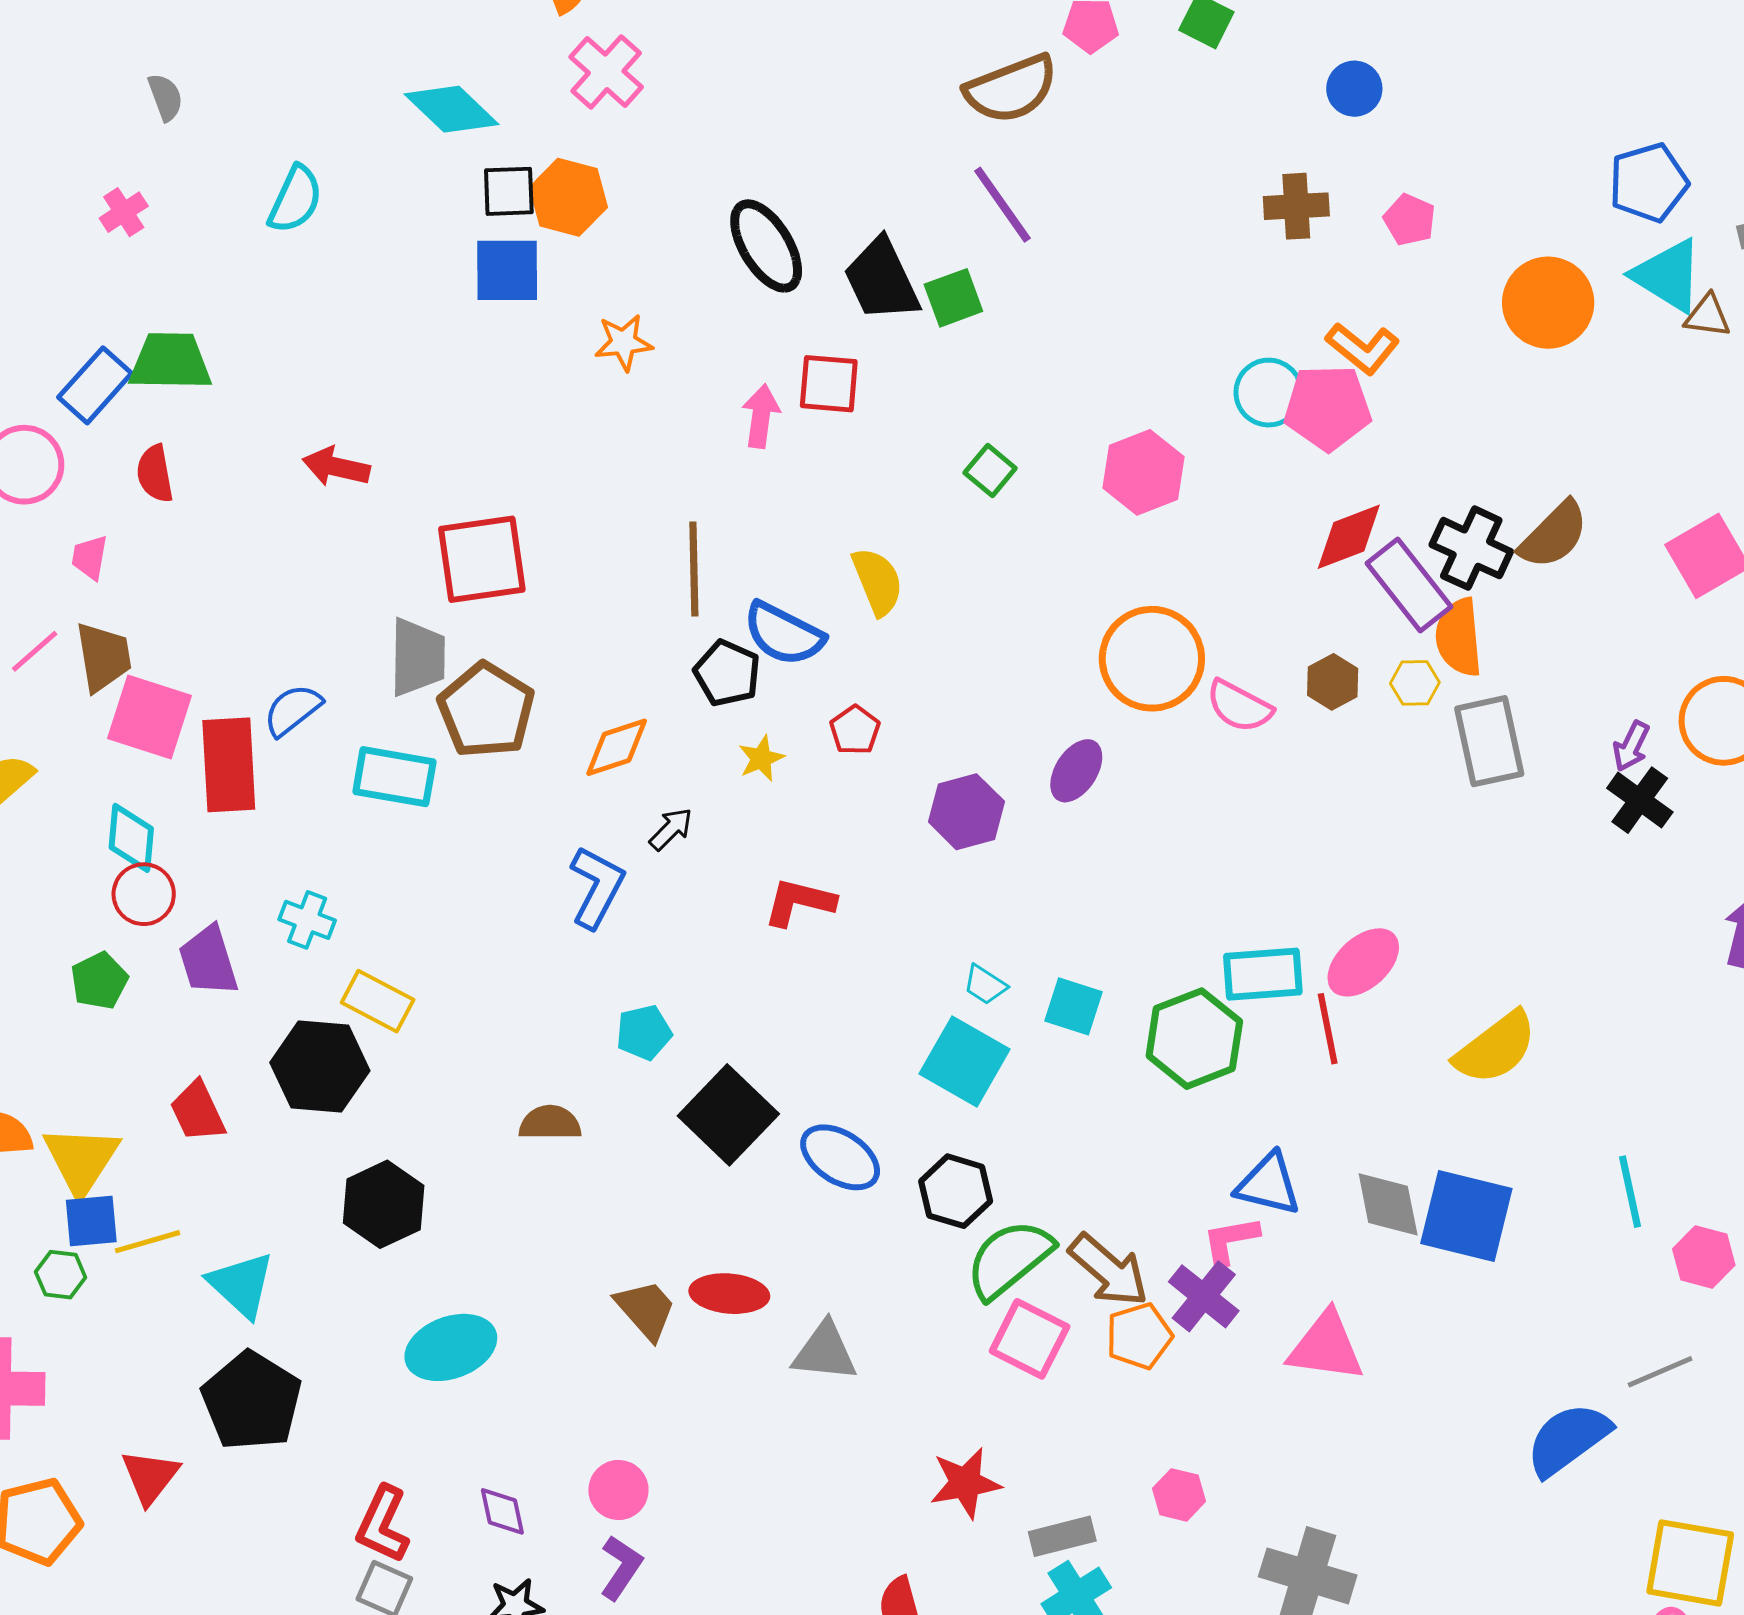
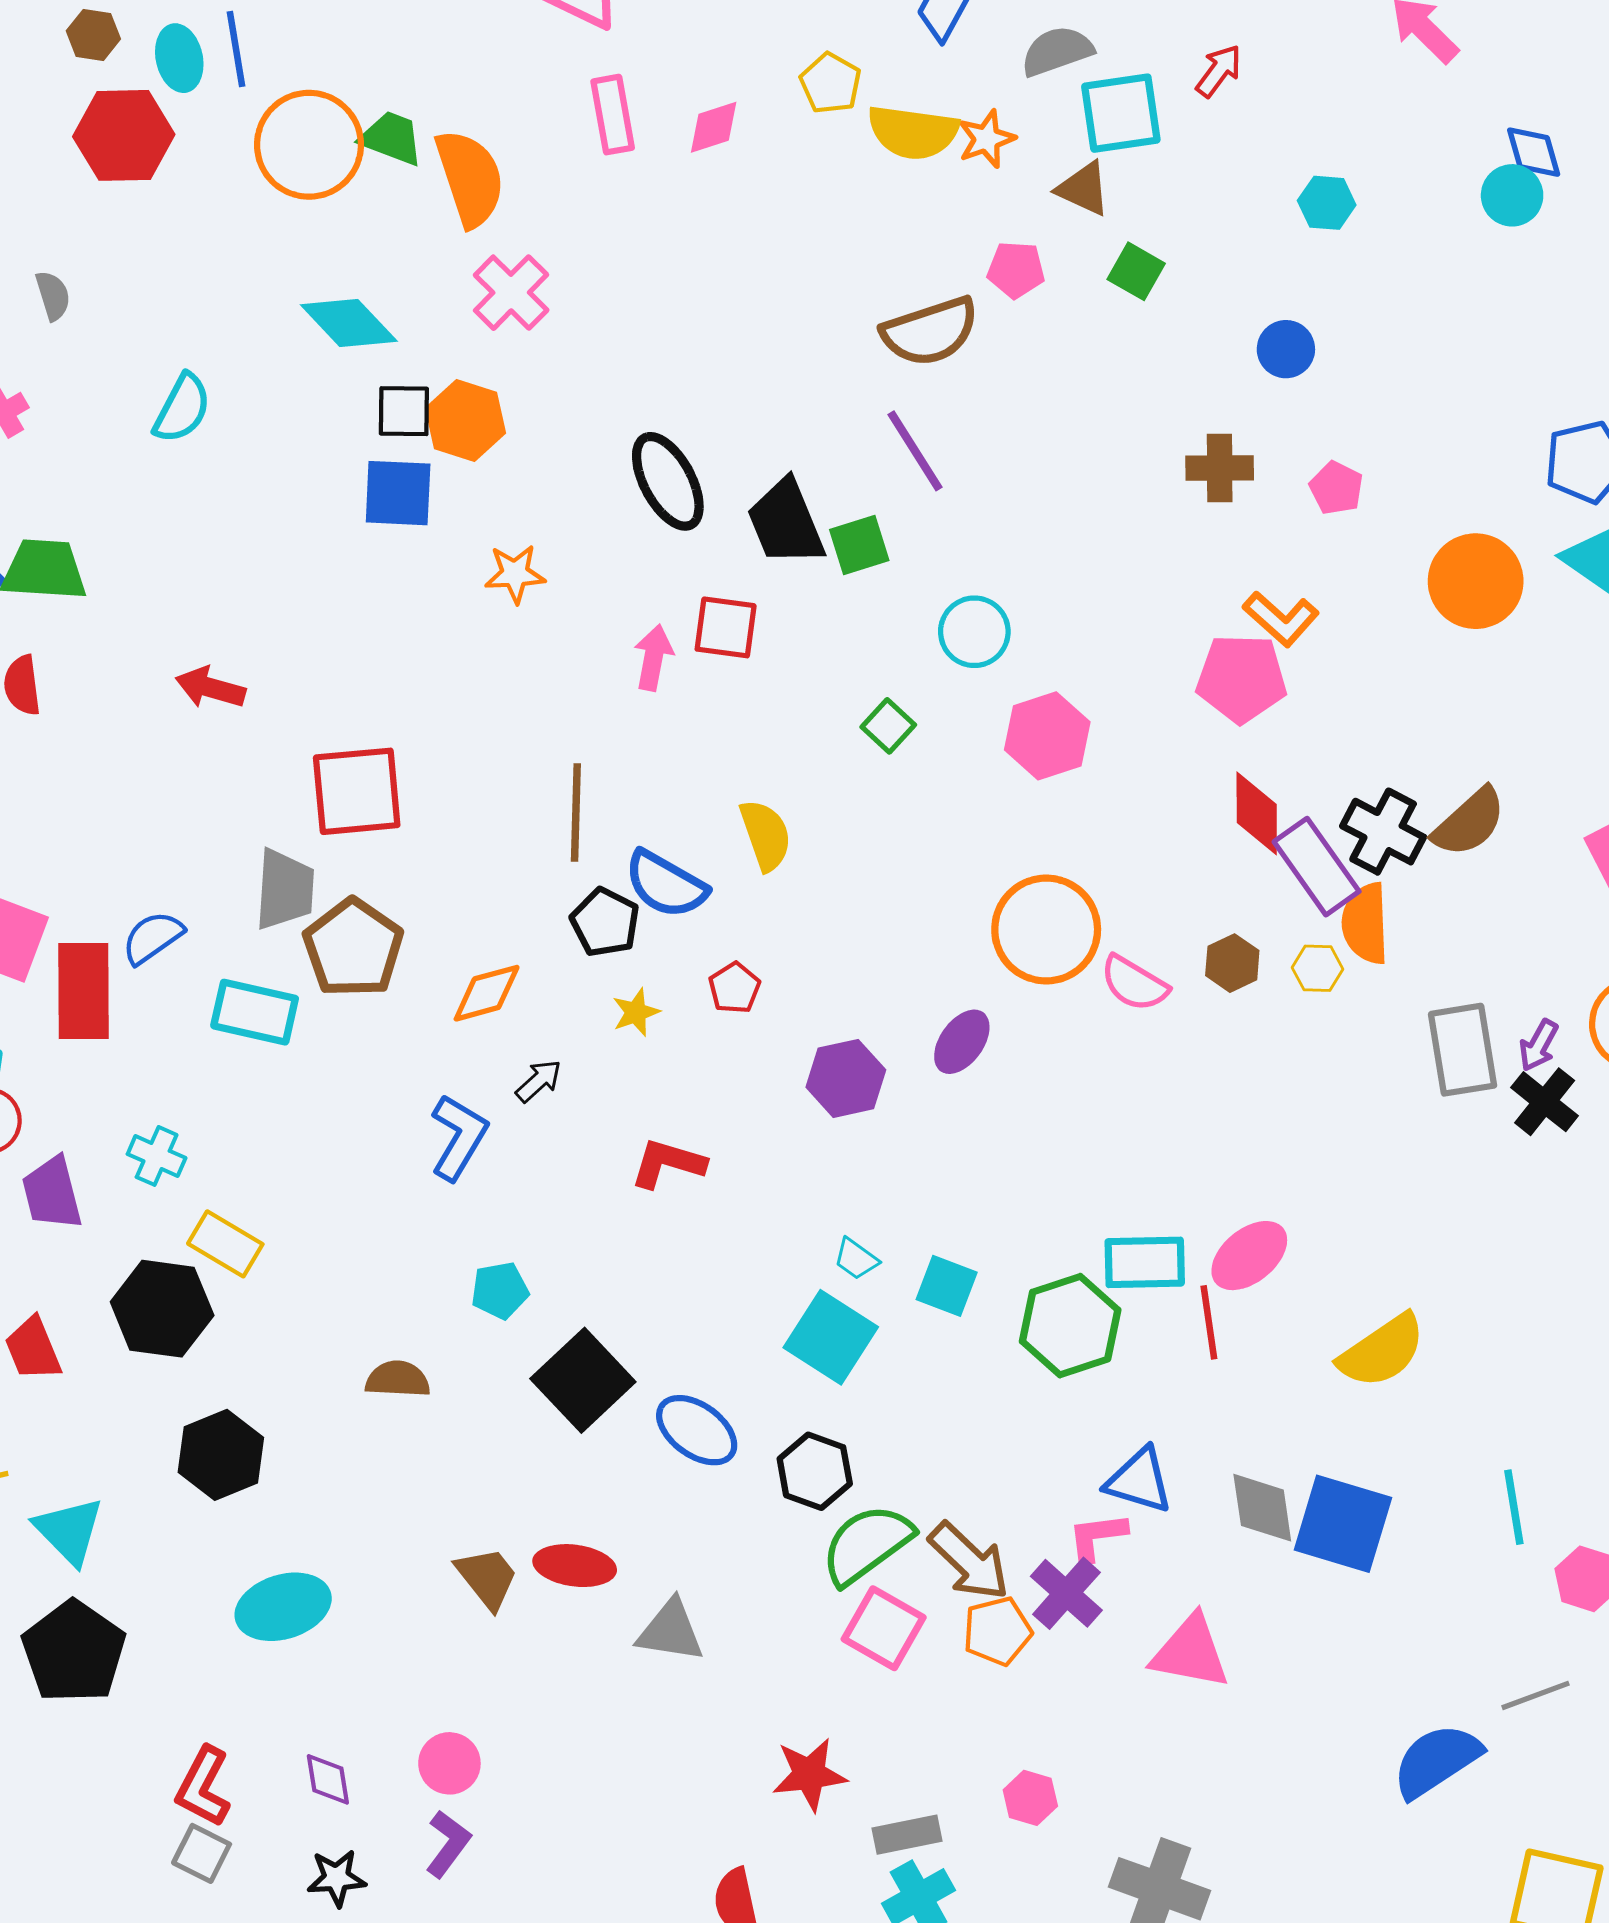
cyan circle: (1269, 393) -> (974, 632), moved
red diamond: (1349, 537) -> (1257, 813), turned -72
gray rectangle: (1489, 741) -> (1463, 1050), moved

